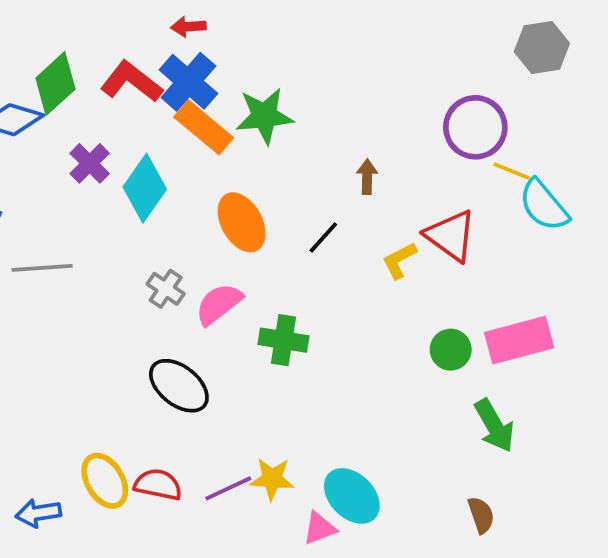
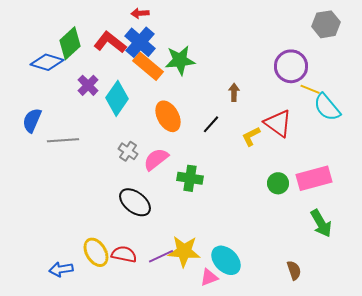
green arrow: (494, 426) -> (321, 223), moved
yellow star: (272, 479) -> (184, 251), size x1.4

